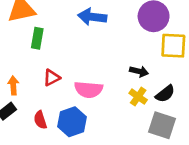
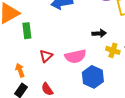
black arrow: (139, 71) -> (99, 33), moved
blue hexagon: (72, 122) -> (93, 77), moved

